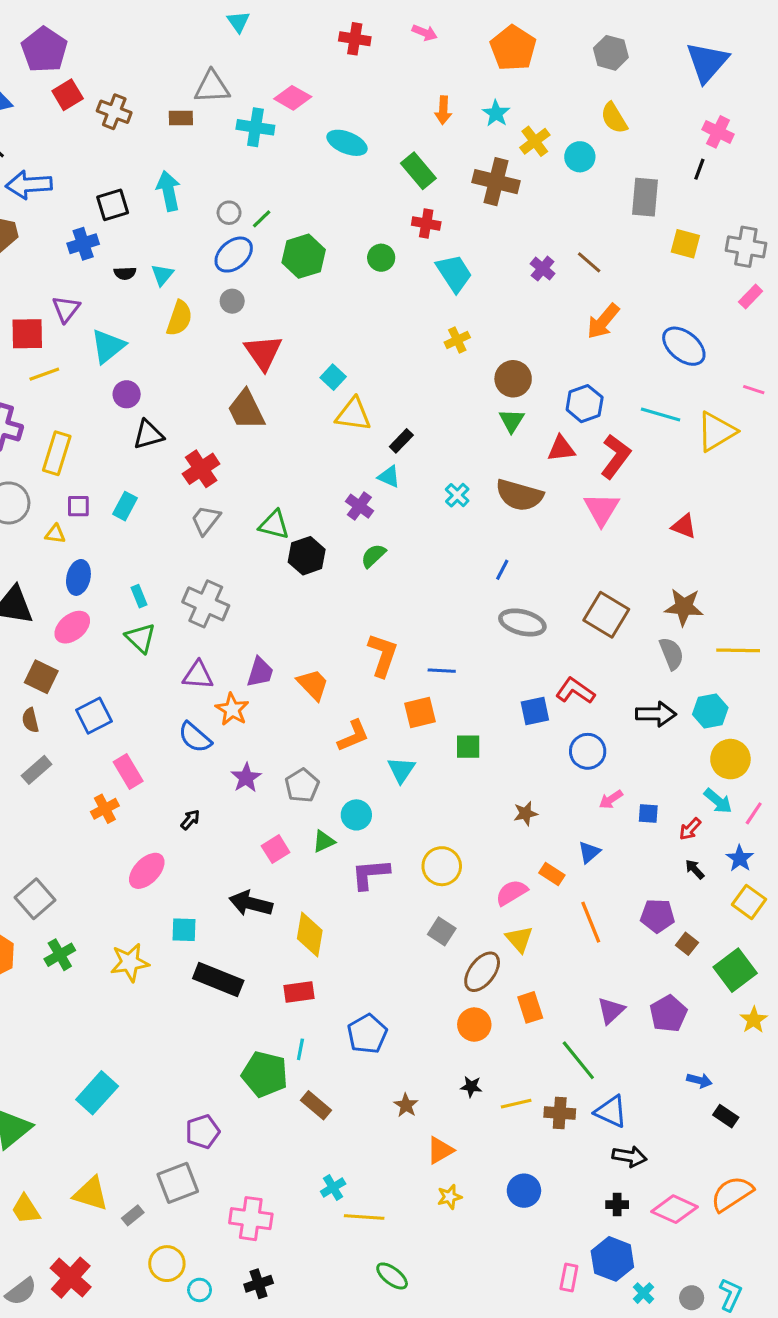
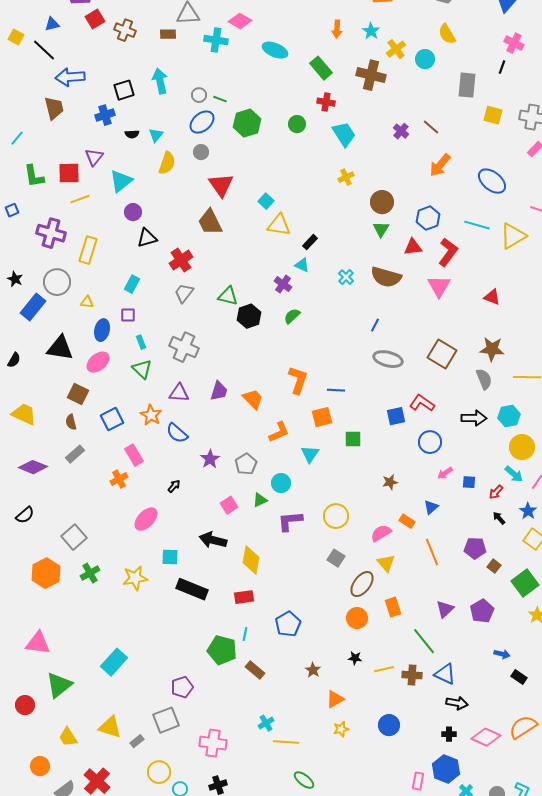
green line: (262, 219) -> (220, 99), turned 64
purple square: (78, 506) -> (128, 315), moved
orange star: (232, 709) -> (151, 415), moved

